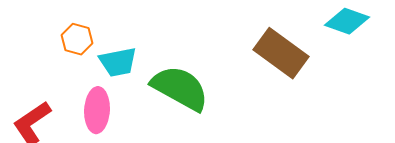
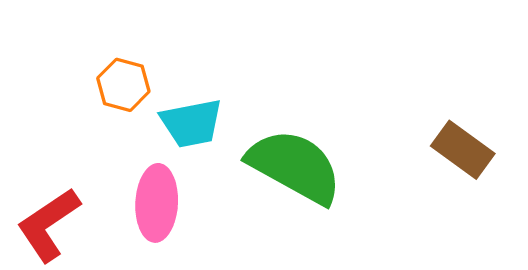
brown rectangle: (281, 53) -> (463, 150), moved, size x0.7

